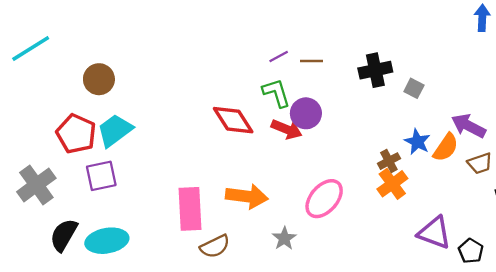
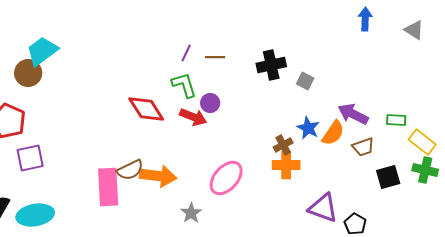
purple line: (279, 56) -> (186, 53), turned -36
purple circle: (306, 113) -> (210, 103), size x0.7
cyan trapezoid: (115, 130) -> (42, 51), moved
orange cross: (392, 184) -> (286, 165), turned 36
brown semicircle: (215, 246) -> (130, 170), moved

